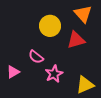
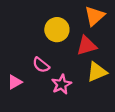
orange triangle: (83, 14) -> (95, 16), turned 30
yellow triangle: (85, 85) -> (97, 72), moved

